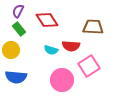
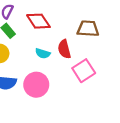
red semicircle: (71, 46) -> (64, 49), turned 72
pink circle: (62, 80) -> (36, 85), moved

